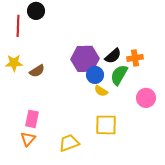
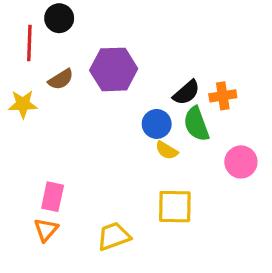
purple hexagon: (85, 59) -> (114, 69), moved
brown semicircle: (37, 71) -> (61, 79), moved
green semicircle: (119, 75) -> (196, 124), turned -50

